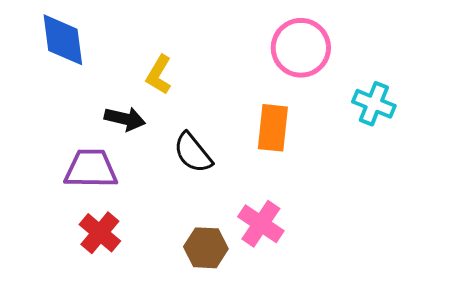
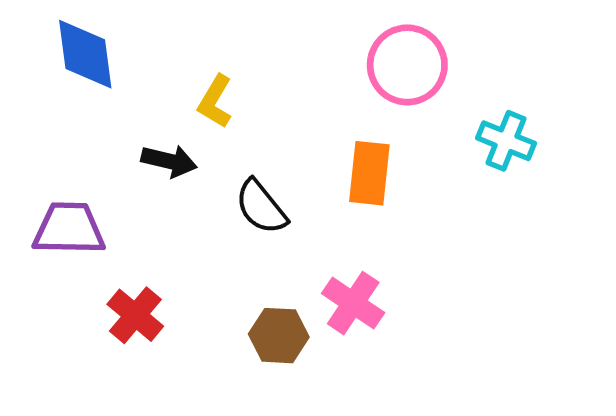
purple trapezoid: (91, 169) -> (69, 229), moved

